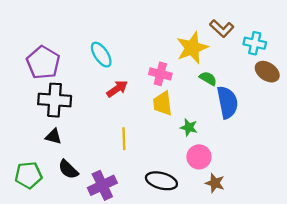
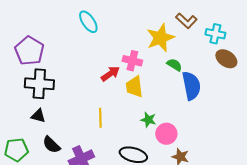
cyan ellipse: (101, 55) -> (88, 22), moved
red arrow: (117, 89) -> (110, 74), moved
green star: (189, 127) -> (148, 120), moved

